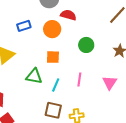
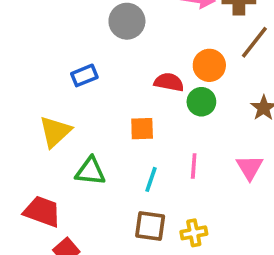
red semicircle: (68, 15) -> (169, 82), moved
orange circle: (52, 29) -> (209, 65), moved
green triangle: (34, 76) -> (90, 171), moved

